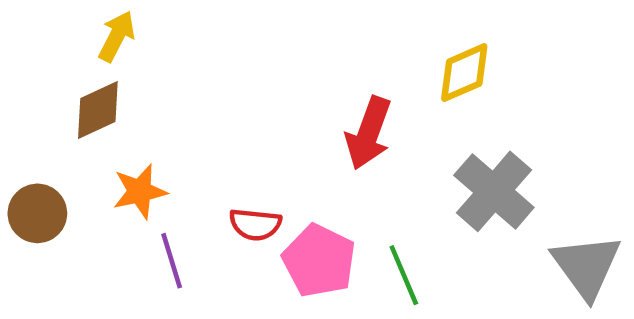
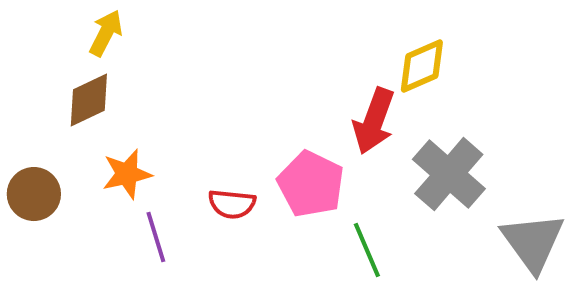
red arrow: (369, 133) -> (374, 121), moved
pink pentagon: (319, 261) -> (311, 184), moved

